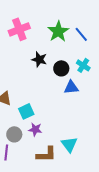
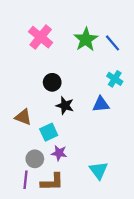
pink cross: (19, 29) -> (41, 37), turned -30
black star: (39, 59) -> (65, 105), moved
black circle: (61, 68) -> (52, 82), moved
brown L-shape: (46, 154) -> (52, 182), moved

